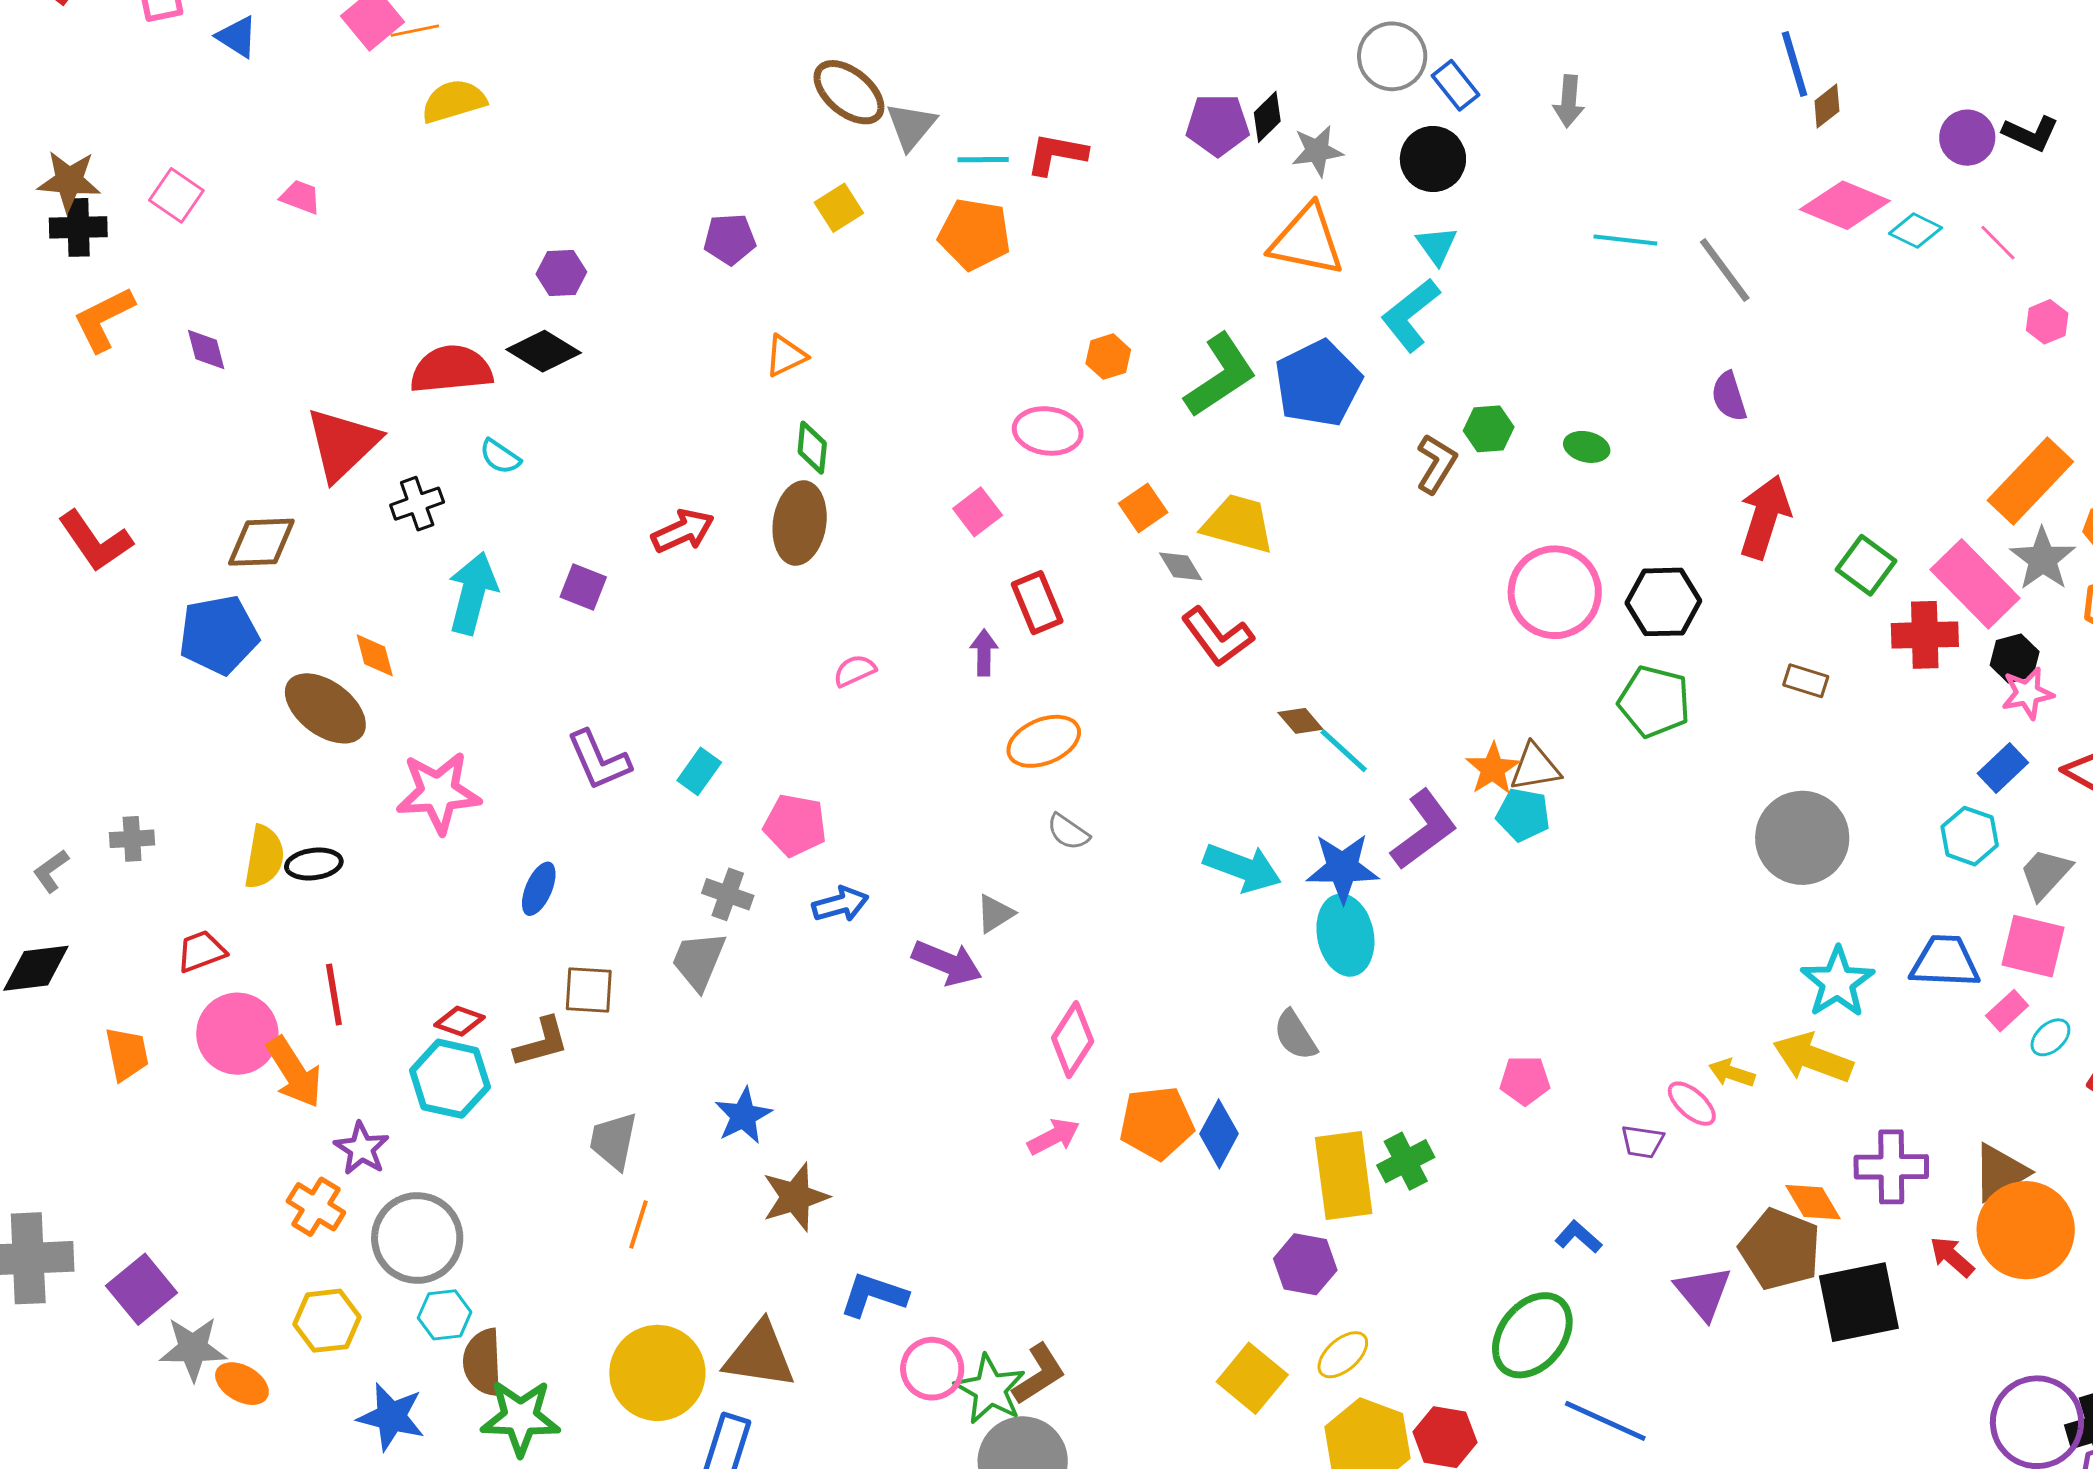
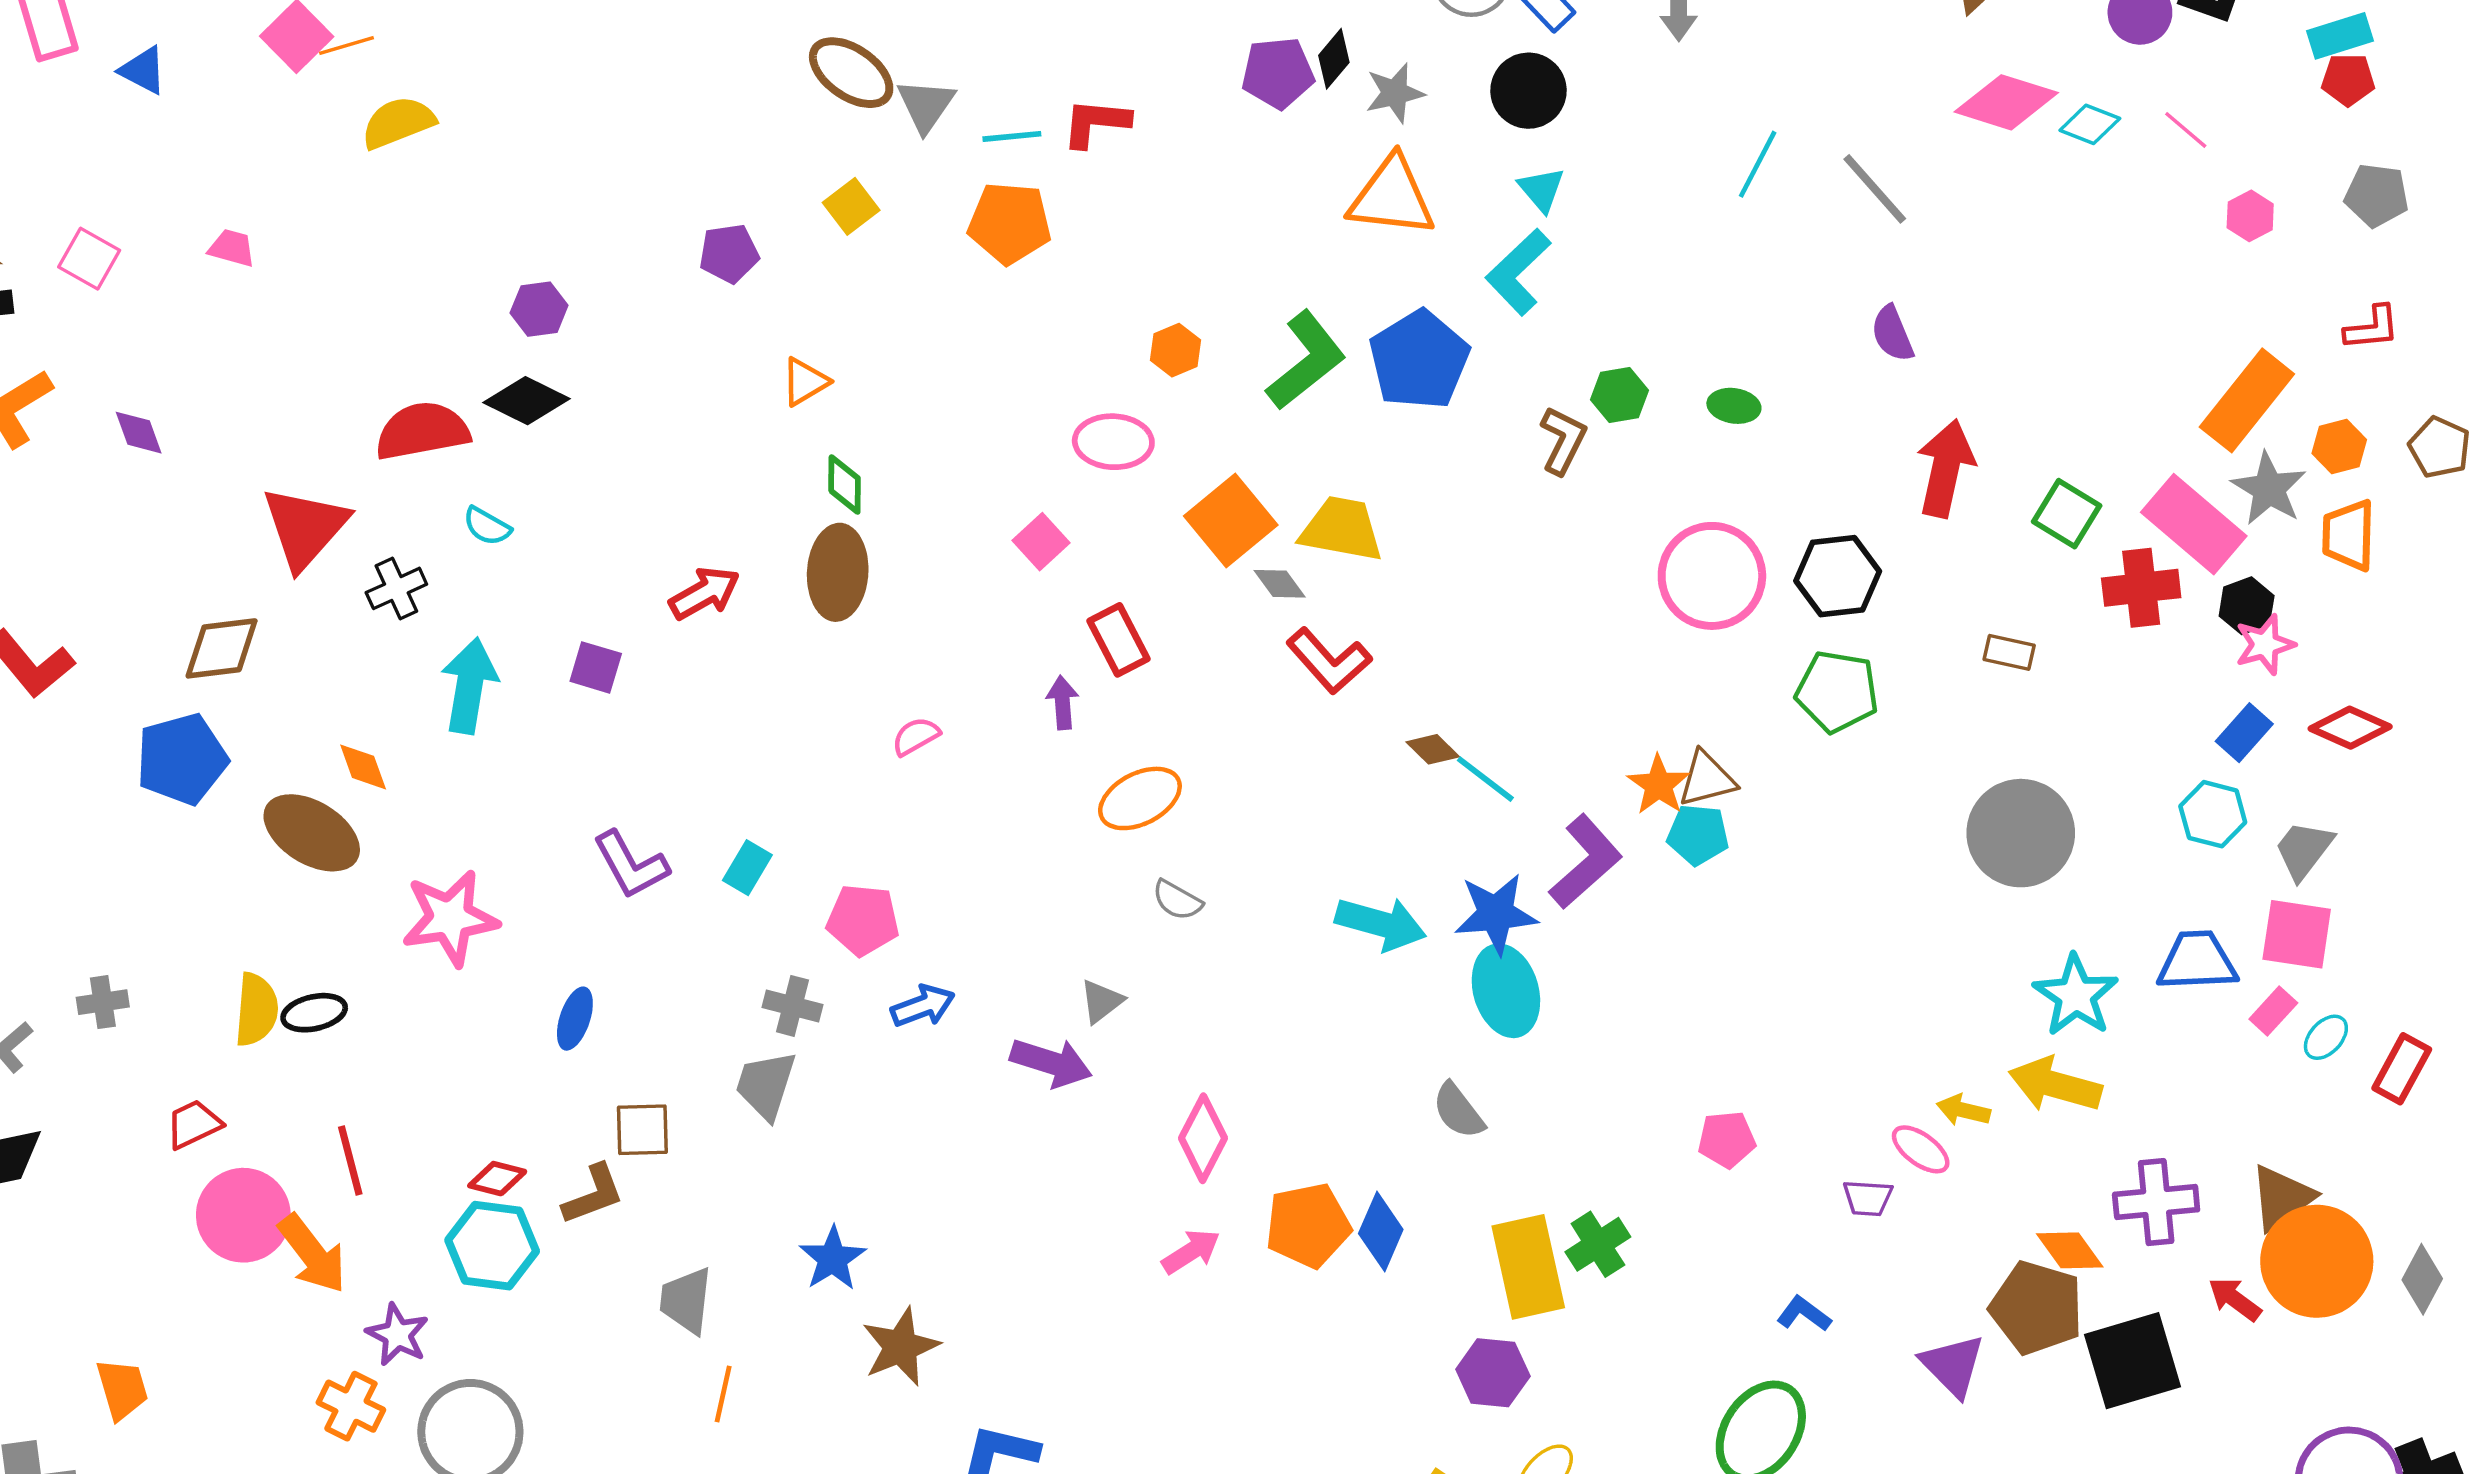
cyan line: (1625, 240) -> (1758, 164), turned -64
orange square: (1143, 508) -> (1231, 520), size x1.6
orange trapezoid: (127, 1054) -> (122, 1389), moved

